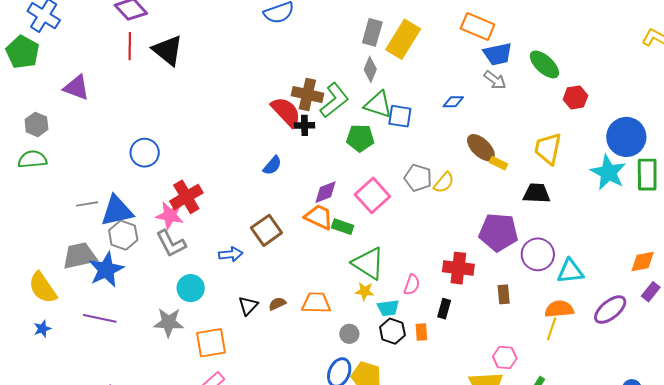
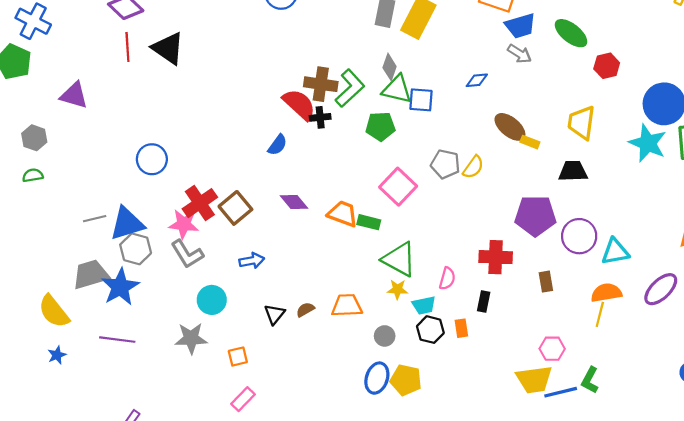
gray diamond: (370, 69) -> (390, 67), moved
green semicircle: (32, 159) -> (33, 175), size x0.7
blue semicircle: (272, 165) -> (277, 145), moved
purple diamond: (326, 192) -> (294, 202), moved, turned 76
brown square: (266, 230) -> (235, 208), moved
orange square: (211, 343) -> (238, 357), size x0.6

